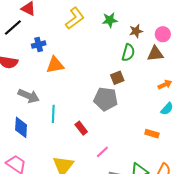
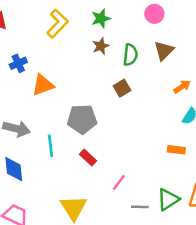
brown star: (136, 31) -> (101, 46), moved
pink circle: (163, 34) -> (154, 14), moved
brown triangle: (155, 54) -> (164, 51), turned -30
gray pentagon: (106, 99) -> (82, 119), moved

